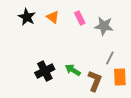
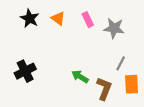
black cross: (45, 71) -> (25, 71), moved

